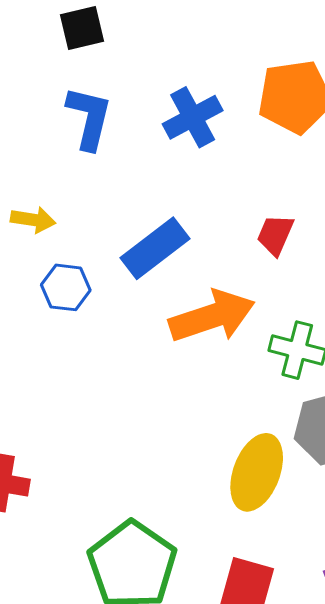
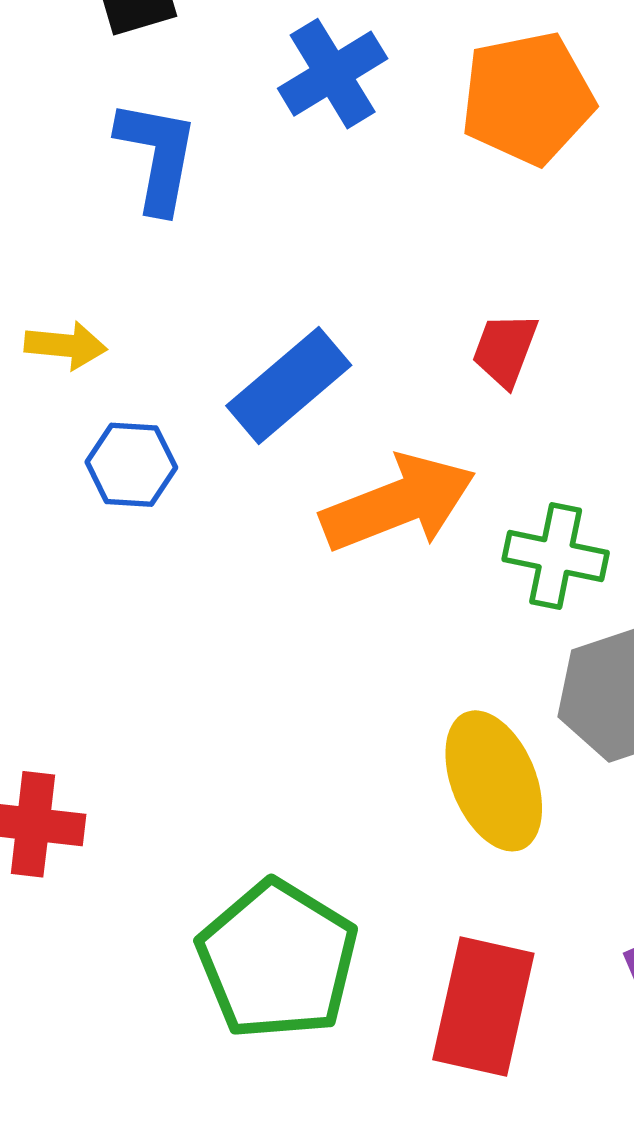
blue cross: (193, 117) -> (333, 74), moved
yellow ellipse: (257, 472) -> (494, 781), turned -40

